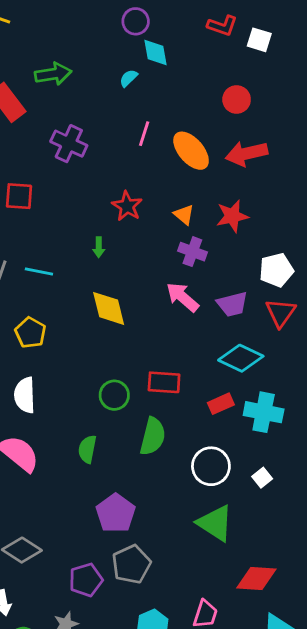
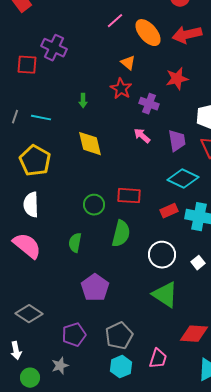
pink line: (144, 134) -> (115, 21), turned 30
purple cross: (69, 144) -> (54, 48), moved
red star: (127, 206) -> (121, 89), moved
orange triangle: (184, 215) -> (128, 63), moved
pink arrow: (183, 297) -> (142, 136), size x0.7
purple trapezoid: (232, 304) -> (177, 141), turned -85
yellow pentagon: (30, 333) -> (35, 161), size x1.4
gray pentagon: (131, 564) -> (119, 336), moved

